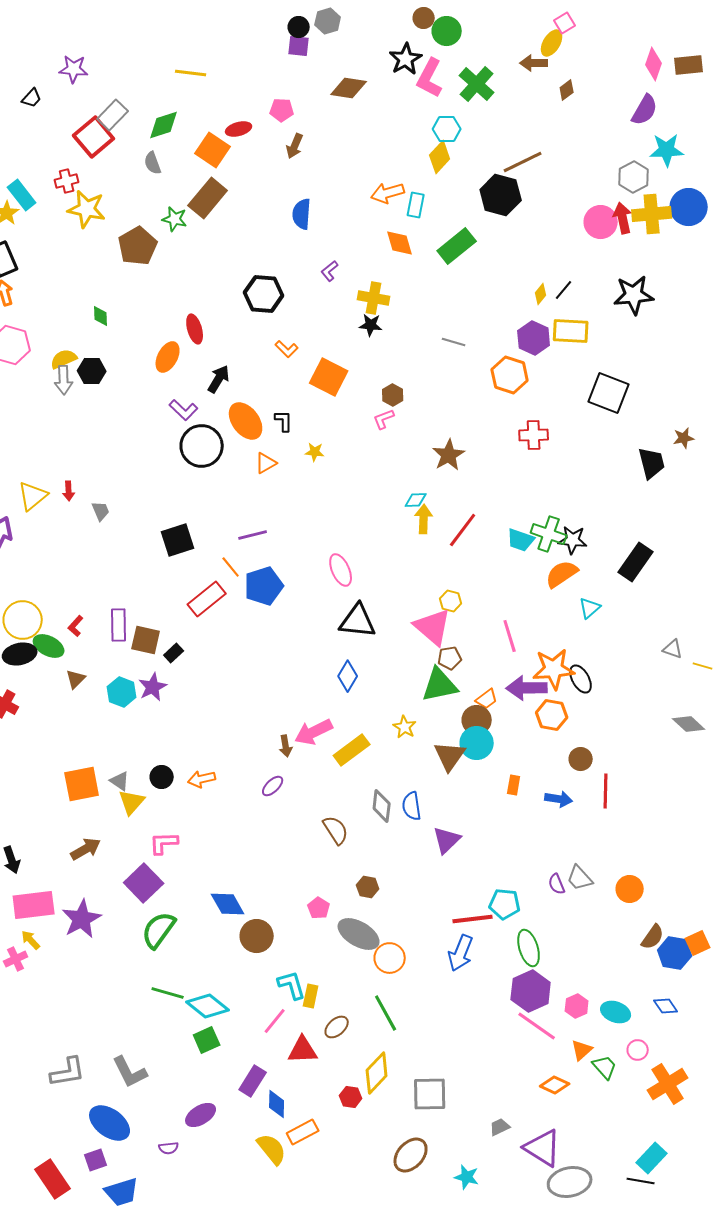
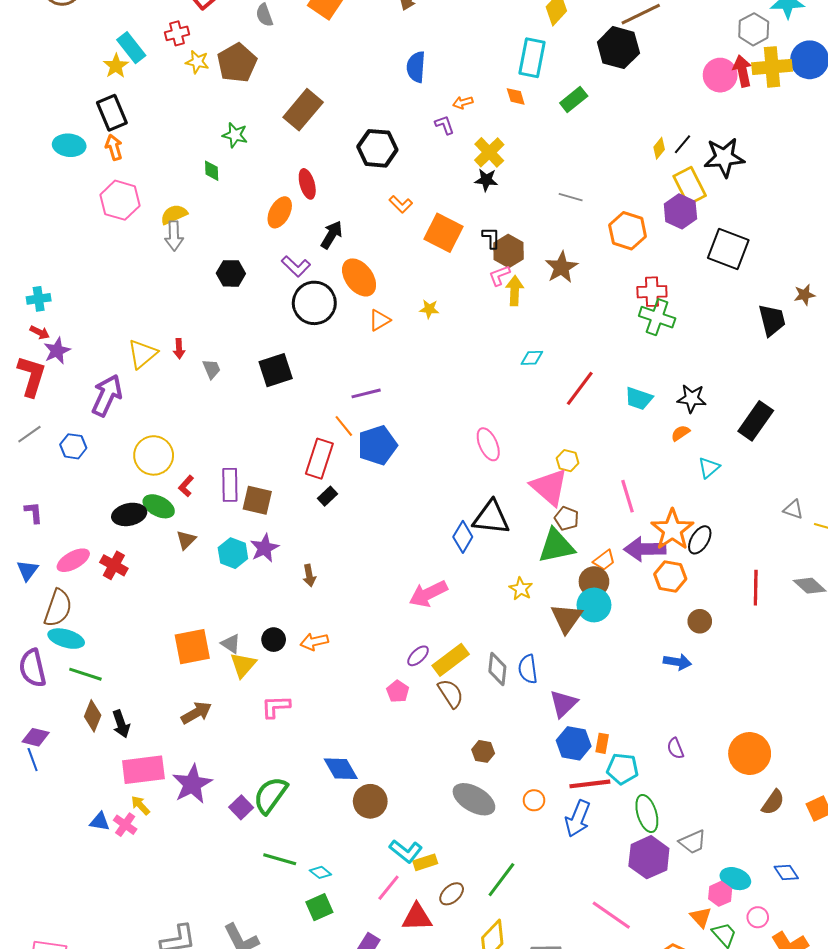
orange arrow: (388, 193) -> (463, 103), moved, size x0.6
brown rectangle: (208, 198) -> (303, 110), moved
cyan rectangle: (416, 205) -> (532, 58), size x1.5
yellow star: (87, 209) -> (197, 62), size x0.6
green star: (175, 219) -> (235, 135), moved
orange diamond: (400, 243) -> (516, 96), size x0.7
brown pentagon: (138, 246) -> (237, 63), moved
green rectangle: (457, 246) -> (574, 99), size x0.7
purple L-shape: (330, 271) -> (444, 125), turned 110
black star: (634, 295) -> (724, 157), moved
yellow cross: (374, 298) -> (489, 152), turned 36
yellow rectangle: (571, 331) -> (690, 186), turned 60
purple hexagon: (534, 338) -> (680, 211), moved
black hexagon: (92, 371) -> (231, 273), moved
brown hexagon: (393, 395) -> (509, 251), size x1.4
black L-shape: (284, 421) -> (491, 238), moved
brown star: (449, 455) -> (561, 267), moved
yellow arrow: (424, 519) -> (515, 291), moved
green cross: (549, 534) -> (657, 317), moved
black square: (178, 540) -> (276, 370), moved
pink ellipse: (341, 570) -> (488, 444), moved
orange semicircle: (562, 574) -> (680, 433), size x0.6
red rectangle: (207, 599) -> (319, 459), turned -33
yellow circle: (23, 620) -> (154, 455), moved
black triangle: (358, 621) -> (491, 518), moved
black rectangle: (174, 653) -> (328, 496), moved
brown pentagon: (450, 658) -> (567, 519), turned 30
orange star: (554, 669) -> (672, 530), turned -30
black ellipse: (581, 679) -> (700, 540), turned 60
brown arrow: (286, 746) -> (309, 575), moved
yellow rectangle: (352, 750) -> (451, 660), moved
orange rectangle: (514, 785) -> (602, 743), moved
purple ellipse: (273, 786) -> (418, 656), moved
red line: (606, 791) -> (756, 588), moved
gray trapezoid: (580, 878) -> (693, 842), moved, turned -72
purple square: (144, 883) -> (241, 807), moved, size x0.6
orange circle: (630, 889) -> (750, 753), size x1.5
pink pentagon: (319, 908) -> (398, 691), moved
blue hexagon: (675, 953) -> (574, 743), moved
orange circle: (390, 958) -> (534, 800), moved, size x0.7
pink cross: (16, 959) -> (125, 825), turned -30
cyan L-shape: (292, 985) -> (406, 851), turned 144
yellow rectangle: (311, 996) -> (425, 862), turned 60
cyan diamond: (208, 1006) -> (320, 872), size x0.5
pink hexagon: (577, 1006) -> (720, 894), moved
green line: (386, 1013) -> (501, 880), turned 66
pink line: (537, 1026) -> (611, 915), moved
orange triangle: (582, 1050) -> (701, 917), turned -30

